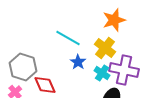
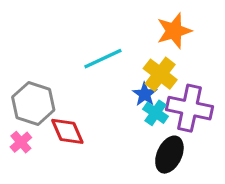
cyan line: (68, 38) -> (103, 59), turned -55
blue star: (78, 62) -> (145, 94), moved

